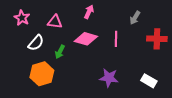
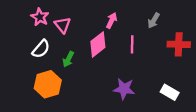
pink arrow: (89, 12) -> (112, 20), moved
pink star: (22, 18) -> (40, 17), moved
pink triangle: (55, 22) -> (63, 25), turned 42
pink diamond: (86, 39) -> (98, 44), turned -55

